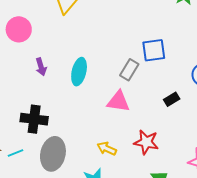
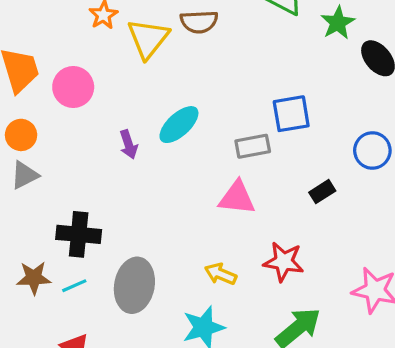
purple arrow: (41, 67) -> (129, 144), moved
gray rectangle: (129, 70) -> (253, 146), turned 50
cyan ellipse: (79, 72) -> (179, 125), moved, turned 36
black cross: (34, 119) -> (79, 234), moved

